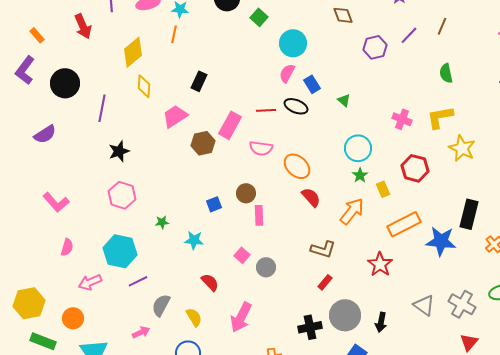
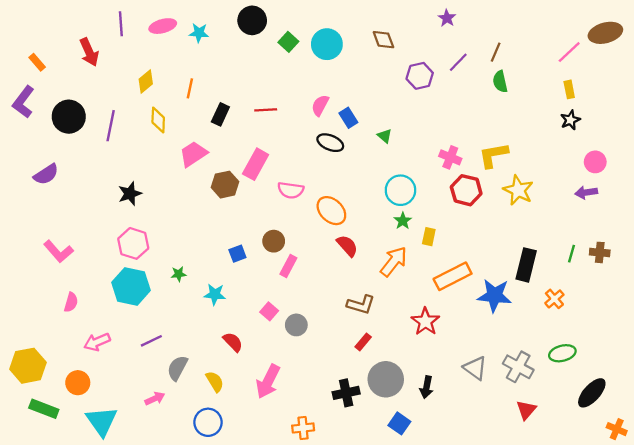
orange line: (174, 34) -> (190, 88), moved
cyan circle: (293, 43) -> (327, 44), moved
yellow diamond: (133, 52) -> (146, 82), size x0.7
green semicircle: (446, 73) -> (500, 82), moved
purple line: (102, 108) -> (111, 126), moved
red line: (266, 110) -> (266, 110), moved
red hexagon: (415, 168) -> (466, 190), moved
yellow rectangle: (383, 189) -> (429, 237), turned 35
pink rectangle: (259, 215) -> (288, 266), turned 30
cyan hexagon: (120, 251) -> (131, 286), moved

